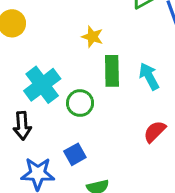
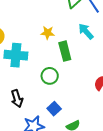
cyan arrow: (149, 76) -> (86, 31), moved
cyan cross: (42, 85) -> (16, 55), moved, turned -35

